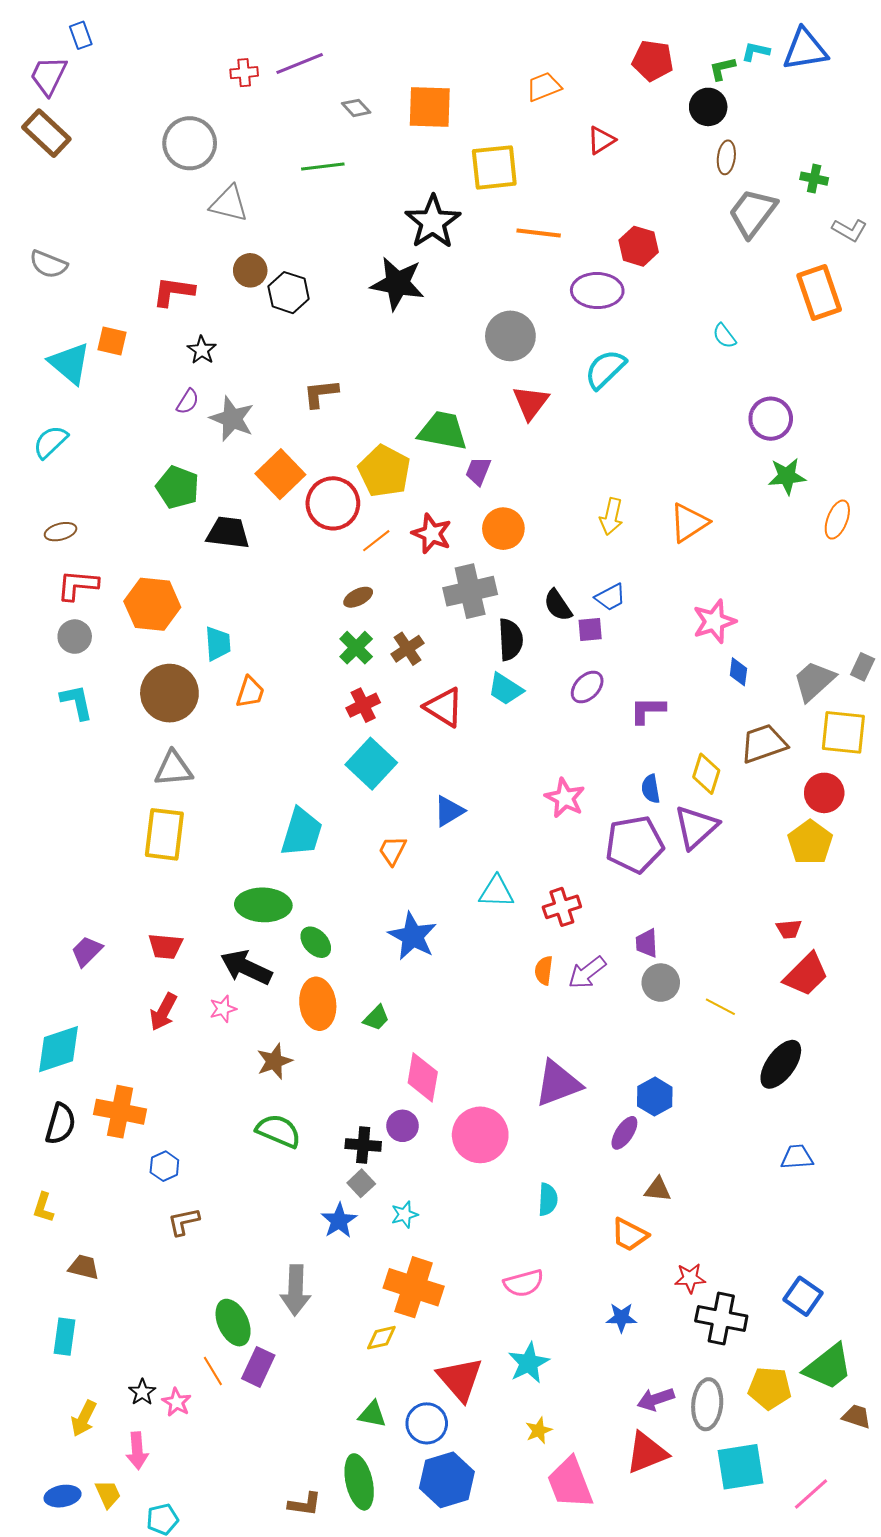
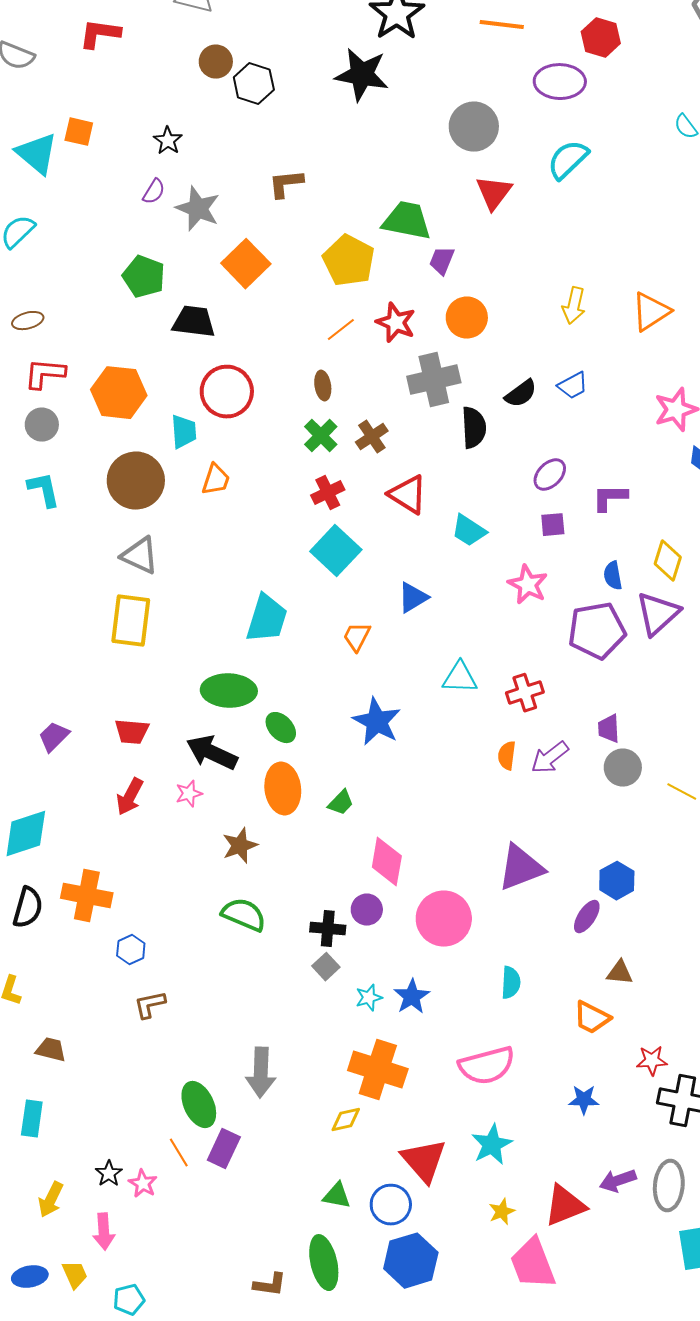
red L-shape: (174, 292) -> (100, 34), moved
red circle: (333, 503) -> (227, 392), moved
brown ellipse: (358, 597) -> (323, 386), turned -72
black semicircle: (558, 605) -> (521, 394), turned -92
purple square: (590, 629) -> (553, 525), moved
cyan trapezoid: (505, 689) -> (469, 531), moved
gray triangle: (174, 769) -> (140, 556), turned 30
blue star: (339, 1221) -> (412, 997), moved
pink semicircle: (524, 1283) -> (487, 1066), size x1.4
red triangle: (647, 1453) -> (565, 1206), moved

